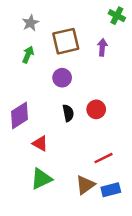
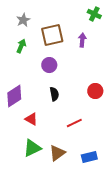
red circle: (96, 109) -> (95, 91), moved
red line: (104, 158) -> (74, 123), moved
brown triangle: (85, 185) -> (57, 153), moved

